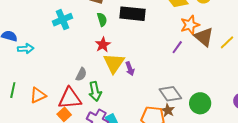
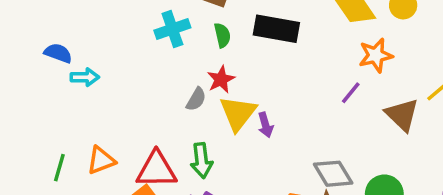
cyan cross: (63, 20) -> (172, 29), moved
brown triangle: (204, 37) -> (402, 115), moved
gray semicircle: (81, 74) -> (196, 99), moved
green line: (13, 90) -> (59, 168), moved

